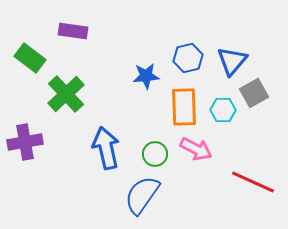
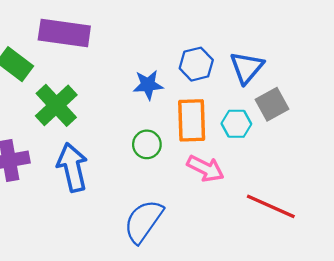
purple rectangle: (73, 31) -> (64, 33), size x1.5
blue arrow: (106, 148) -> (72, 167), moved
green circle: (155, 154) -> (147, 144), moved

